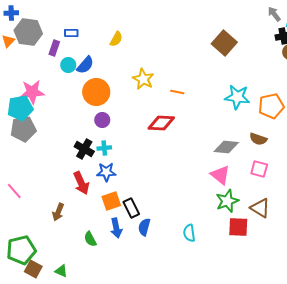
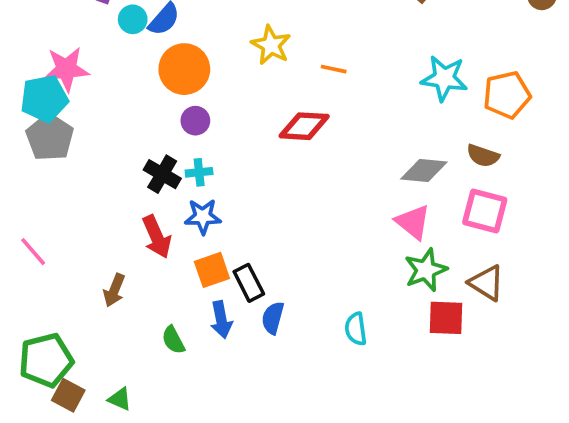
gray pentagon: (23, 129) -> (50, 137), turned -30
pink square: (259, 169) -> (485, 211), size x1.4

